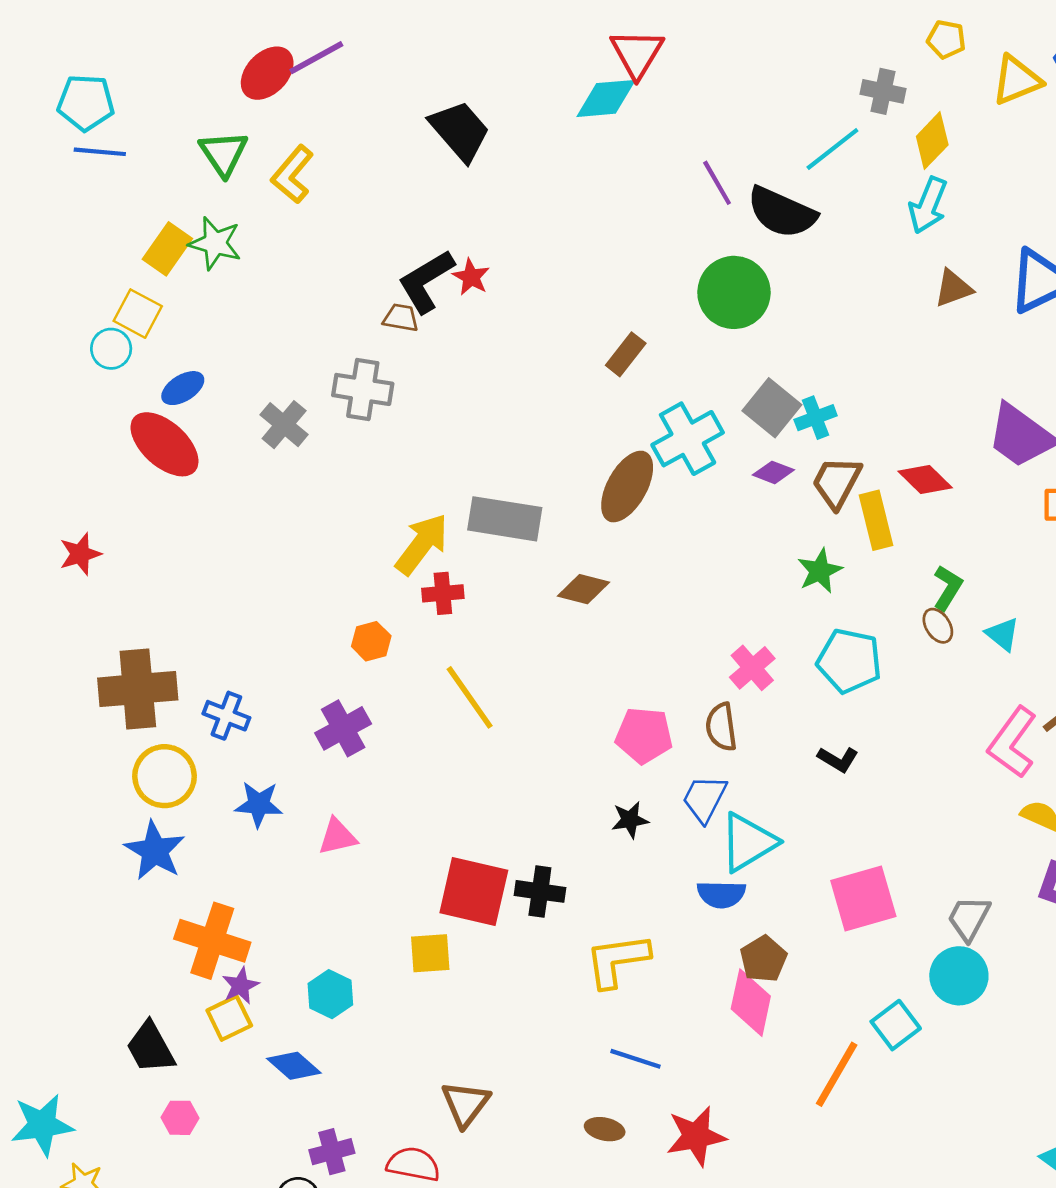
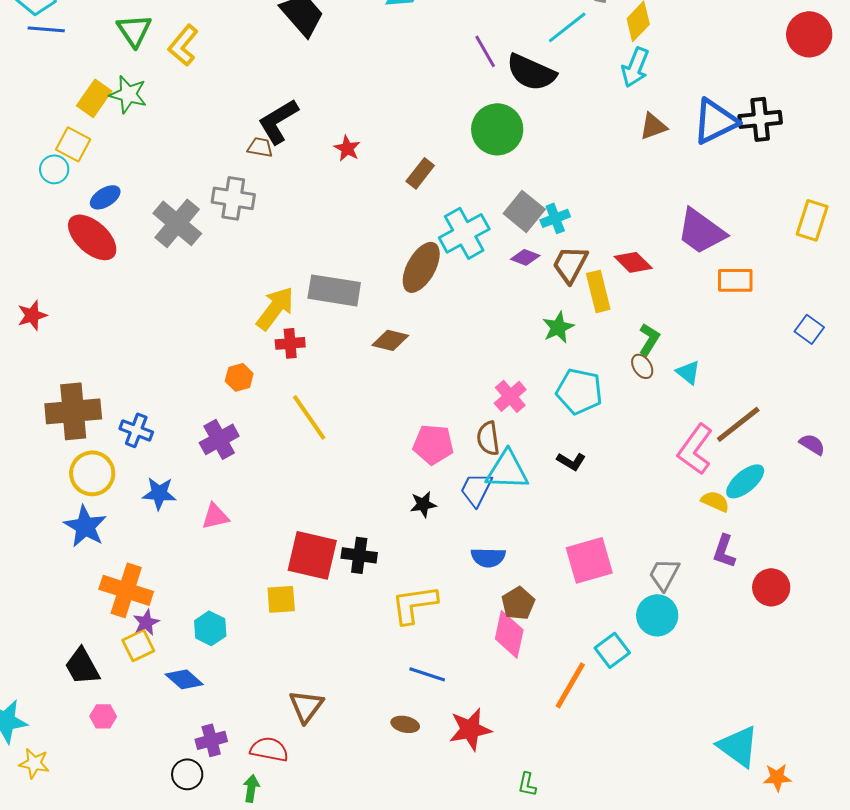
red star: (471, 277) -> (347, 148), moved
gray cross: (284, 425) -> (177, 223), size x1.4
cyan triangle: (748, 842) -> (507, 470), moved, turned 33

